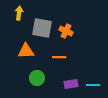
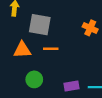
orange cross: (66, 31) -> (90, 28), moved
orange line: (59, 57) -> (51, 49), moved

